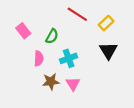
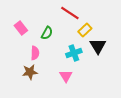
yellow rectangle: (106, 23) -> (85, 30), moved
cyan cross: (69, 58) -> (74, 53), moved
brown star: (51, 82) -> (30, 72), moved

